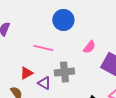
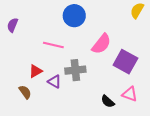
pink semicircle: (89, 47) -> (101, 44), size x1.5

